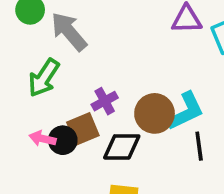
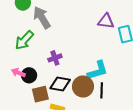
brown circle: (155, 113) -> (83, 86), moved
brown square: (83, 129) -> (40, 94), moved

